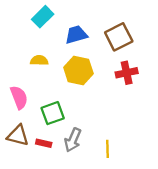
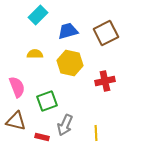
red cross: (127, 73) -> (105, 81), moved
red rectangle: (44, 143) -> (42, 137), moved

